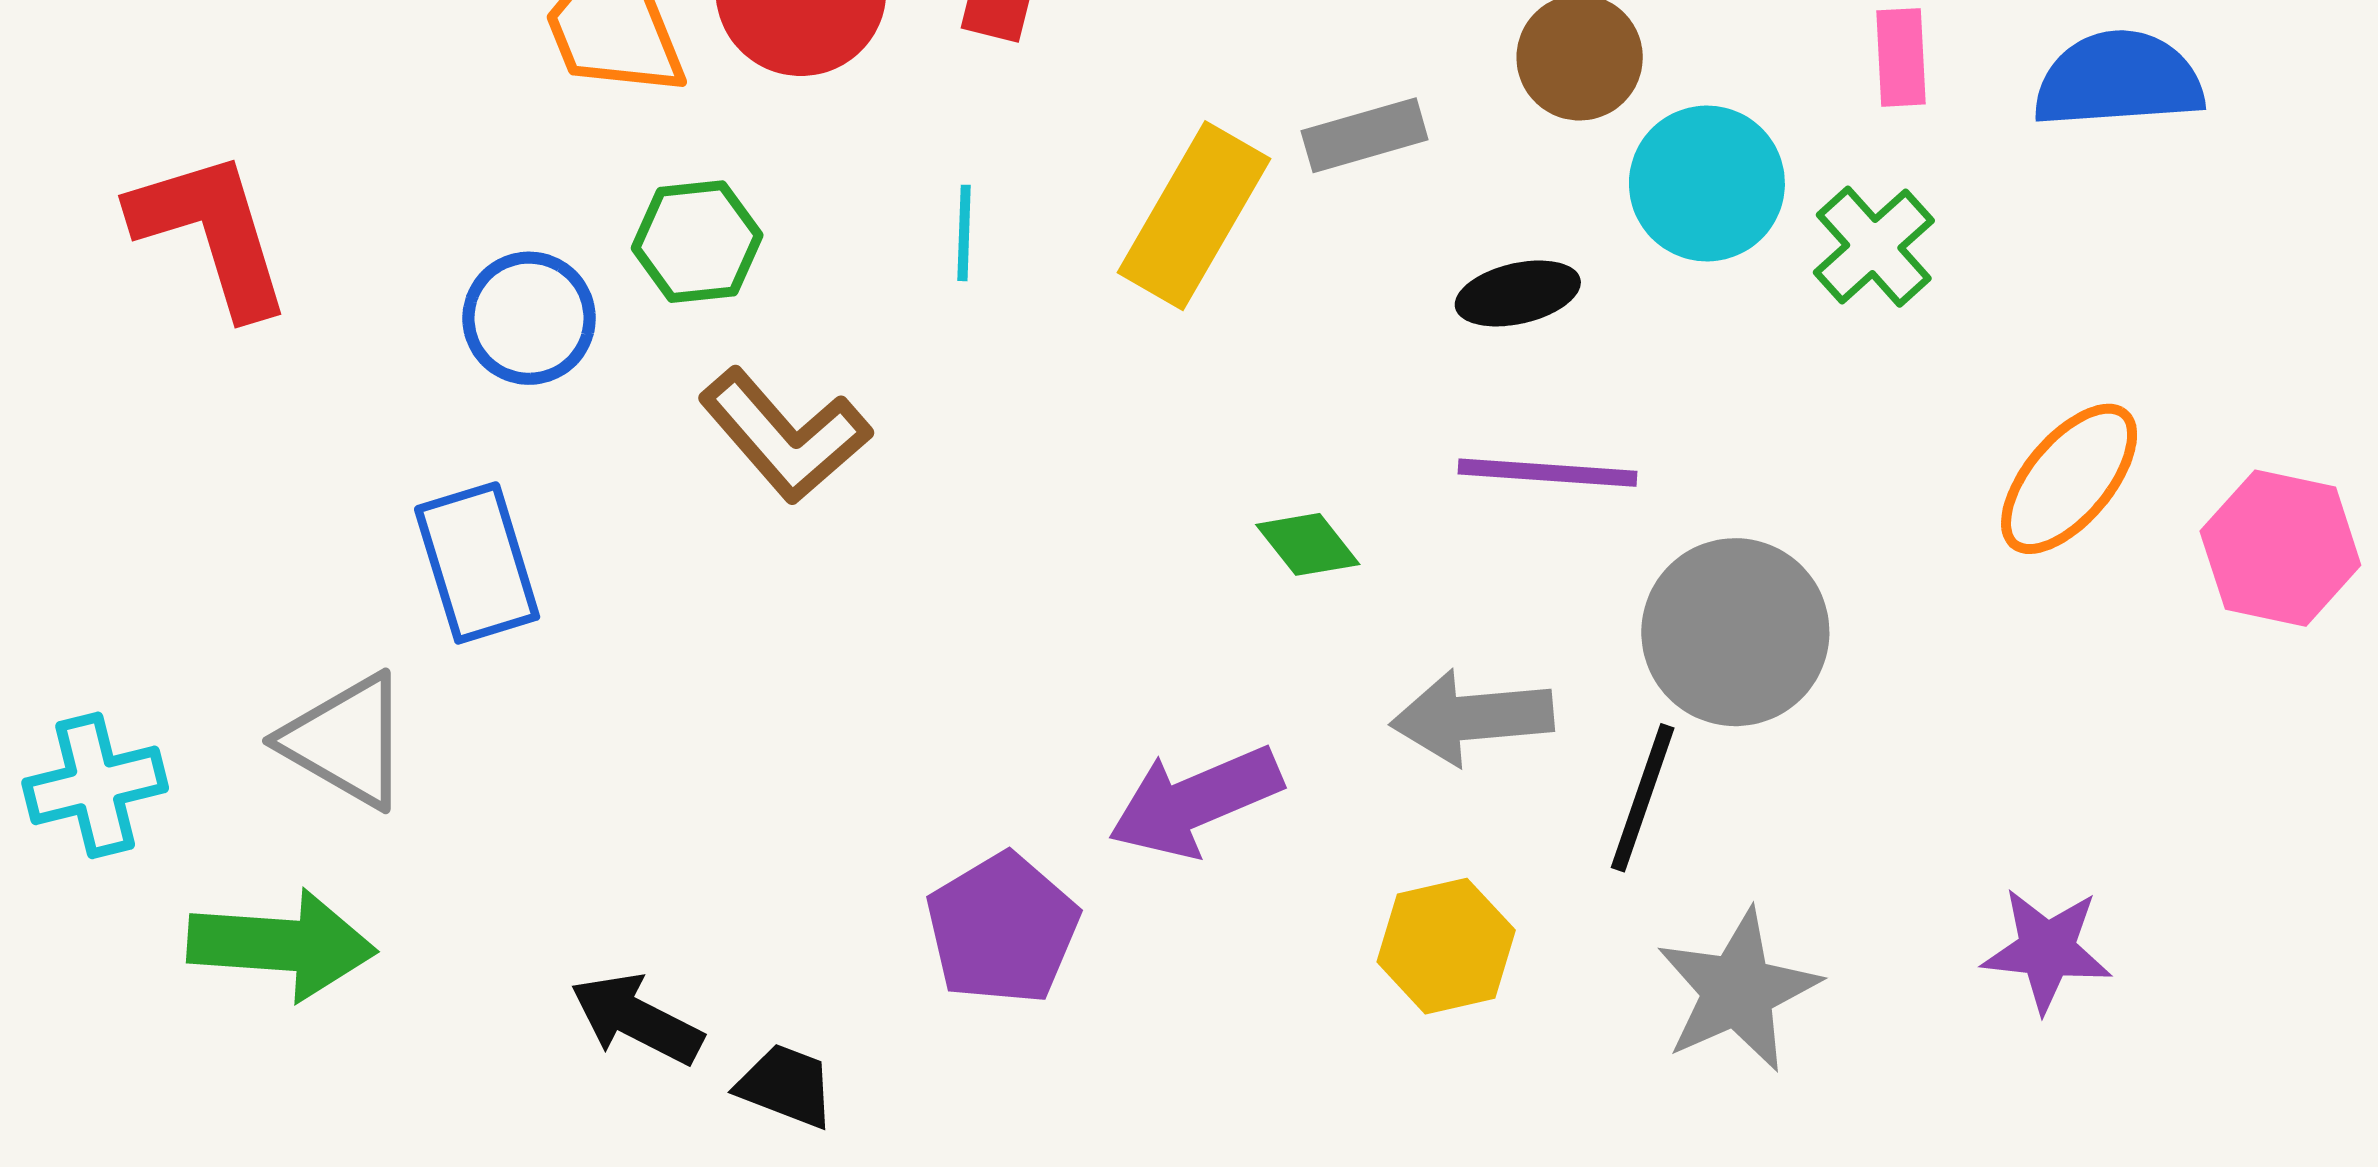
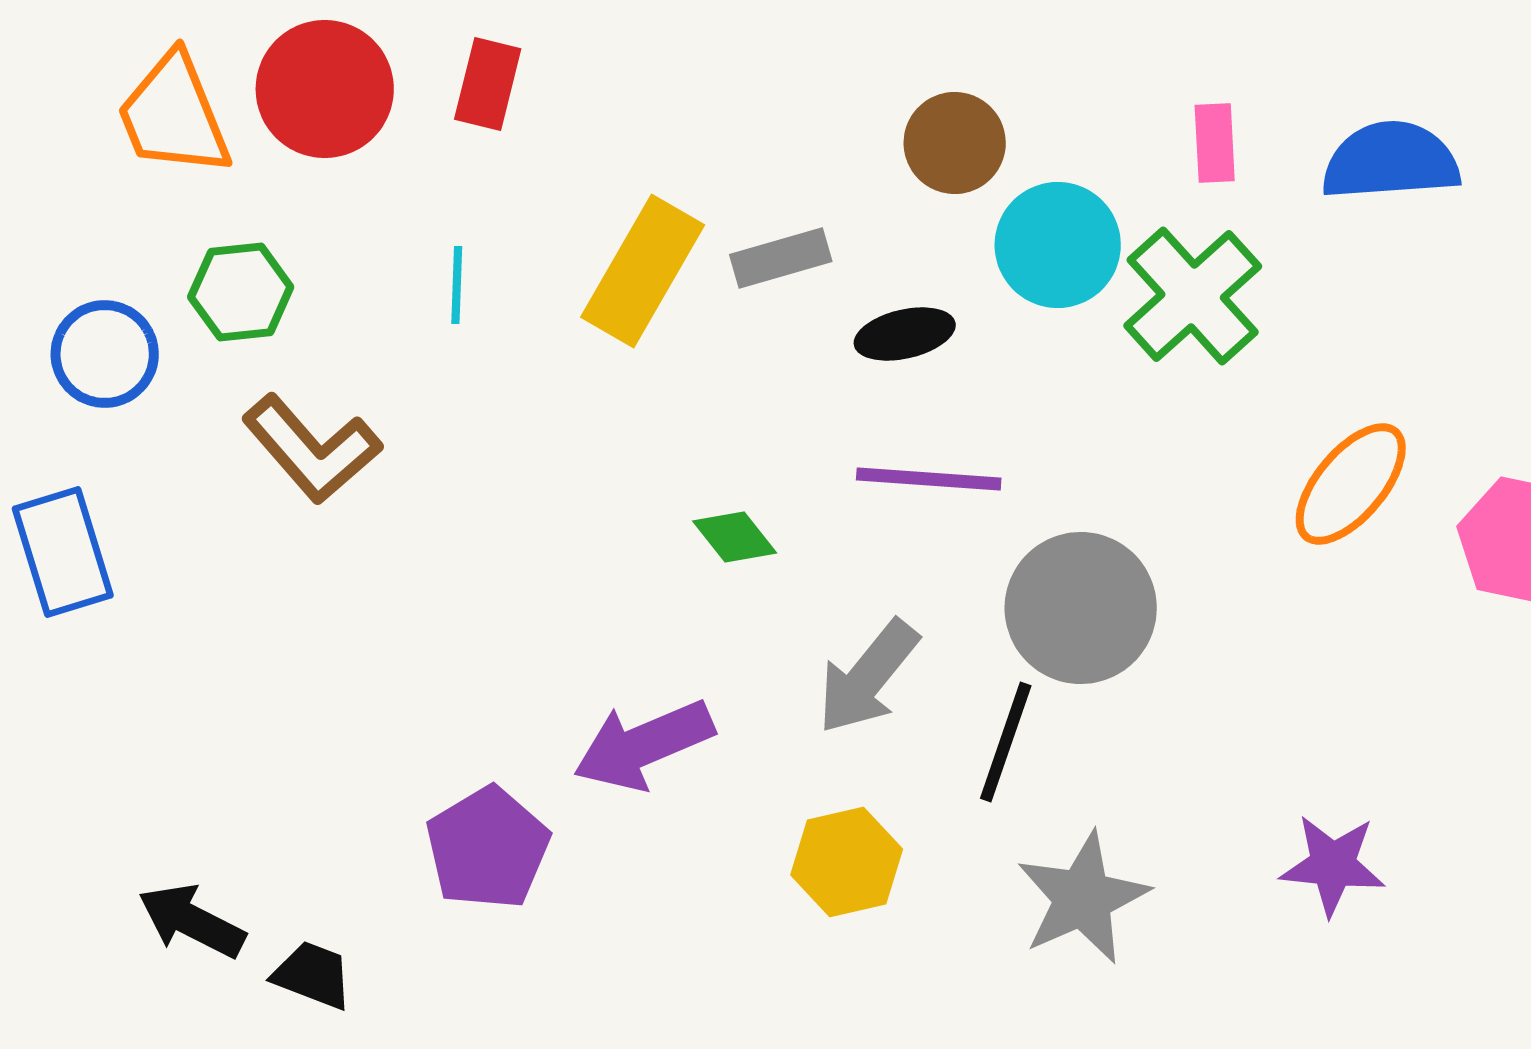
gray rectangle: (1365, 135) -> (781, 258), moved
green cross: (1874, 247) -> (1193, 296), size x1.4
gray arrow: (1472, 717) -> (868, 677), turned -46

